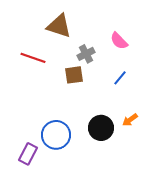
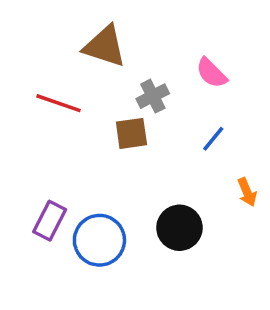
orange arrow: (130, 120) -> (247, 192), moved, turned -77
purple rectangle: (28, 154) -> (50, 221), moved

